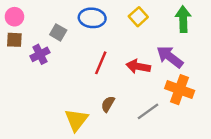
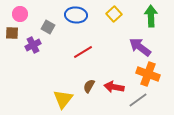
pink circle: (14, 17) -> (20, 14), moved
red line: (101, 63) -> (83, 52), turned 36
red arrow: (138, 66) -> (114, 87), moved
gray line: (148, 111) -> (138, 100), moved

